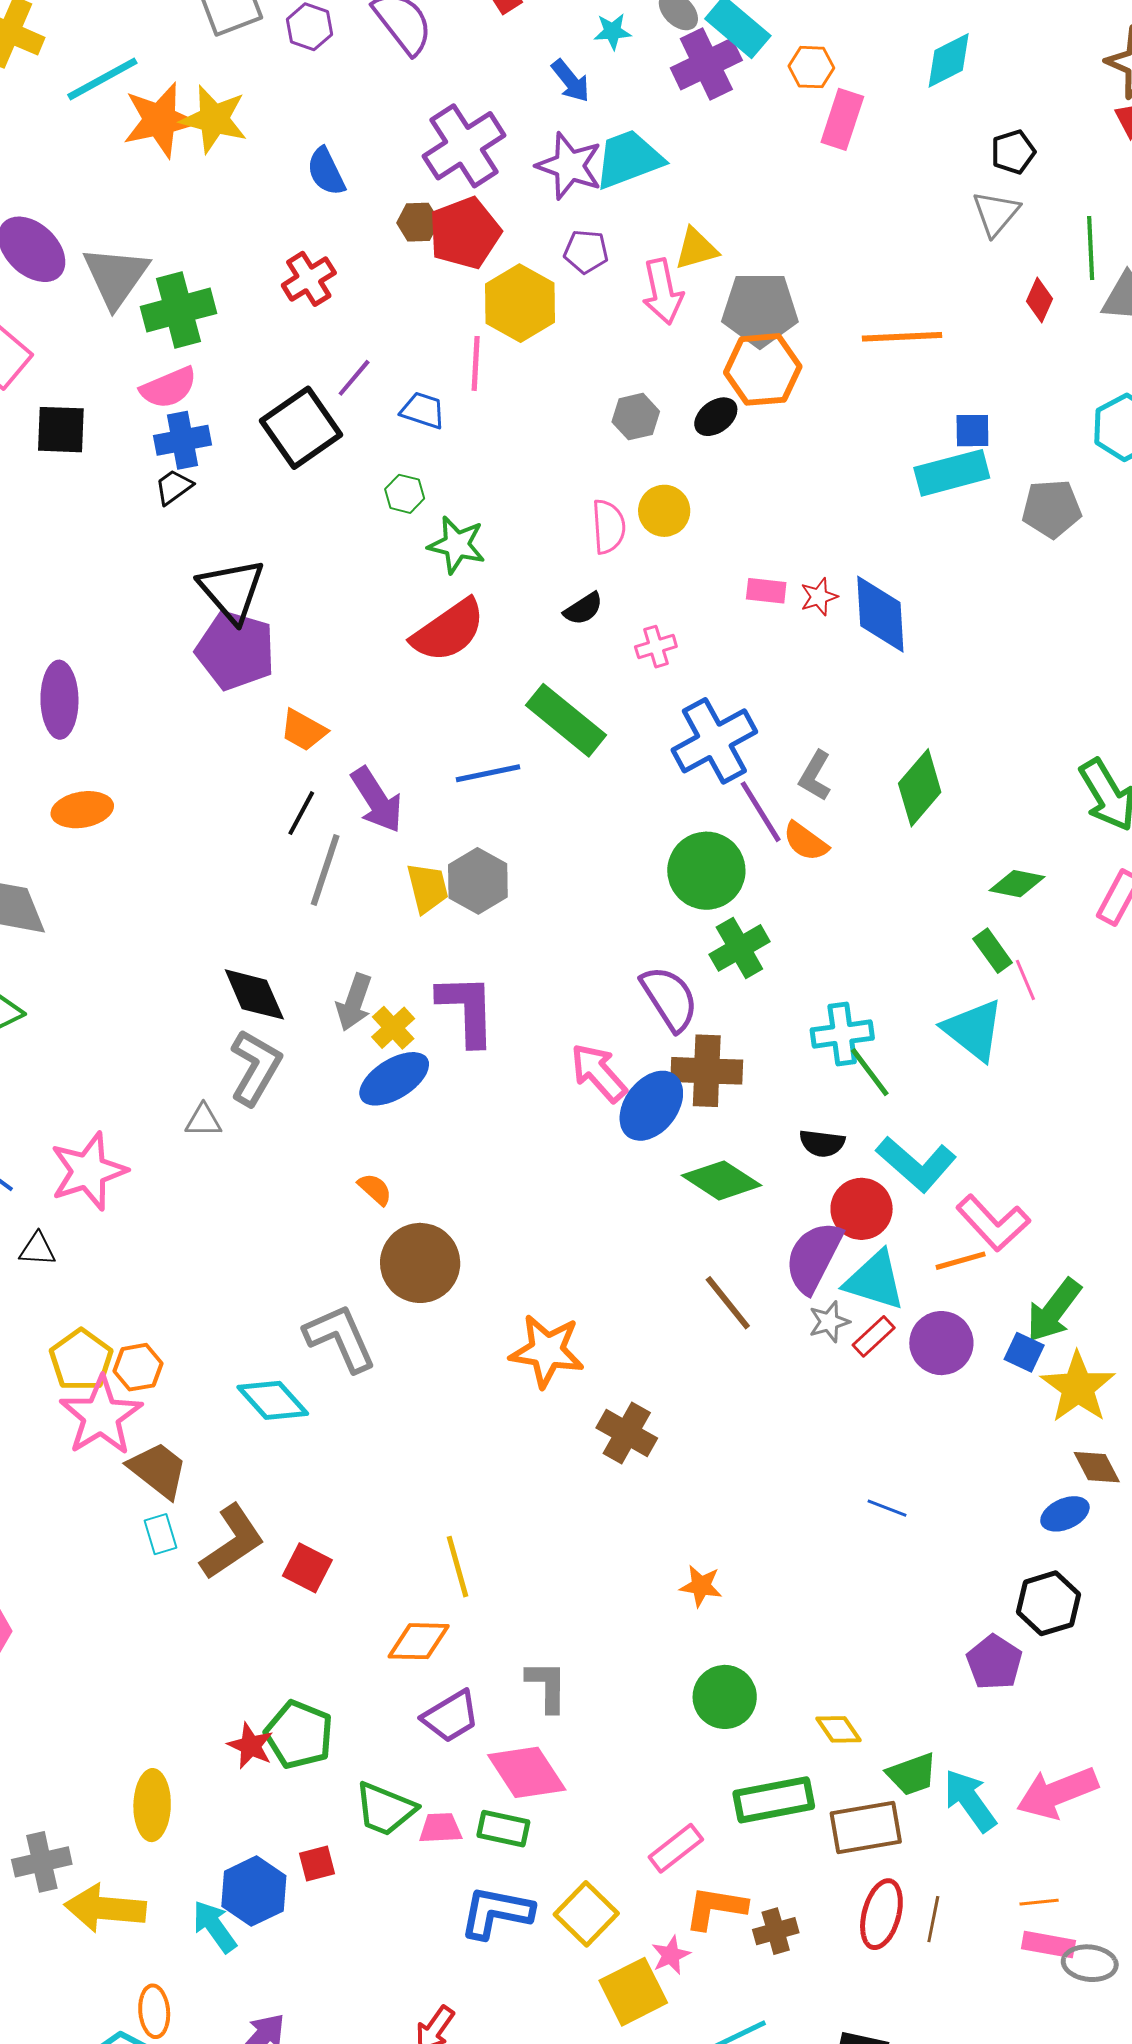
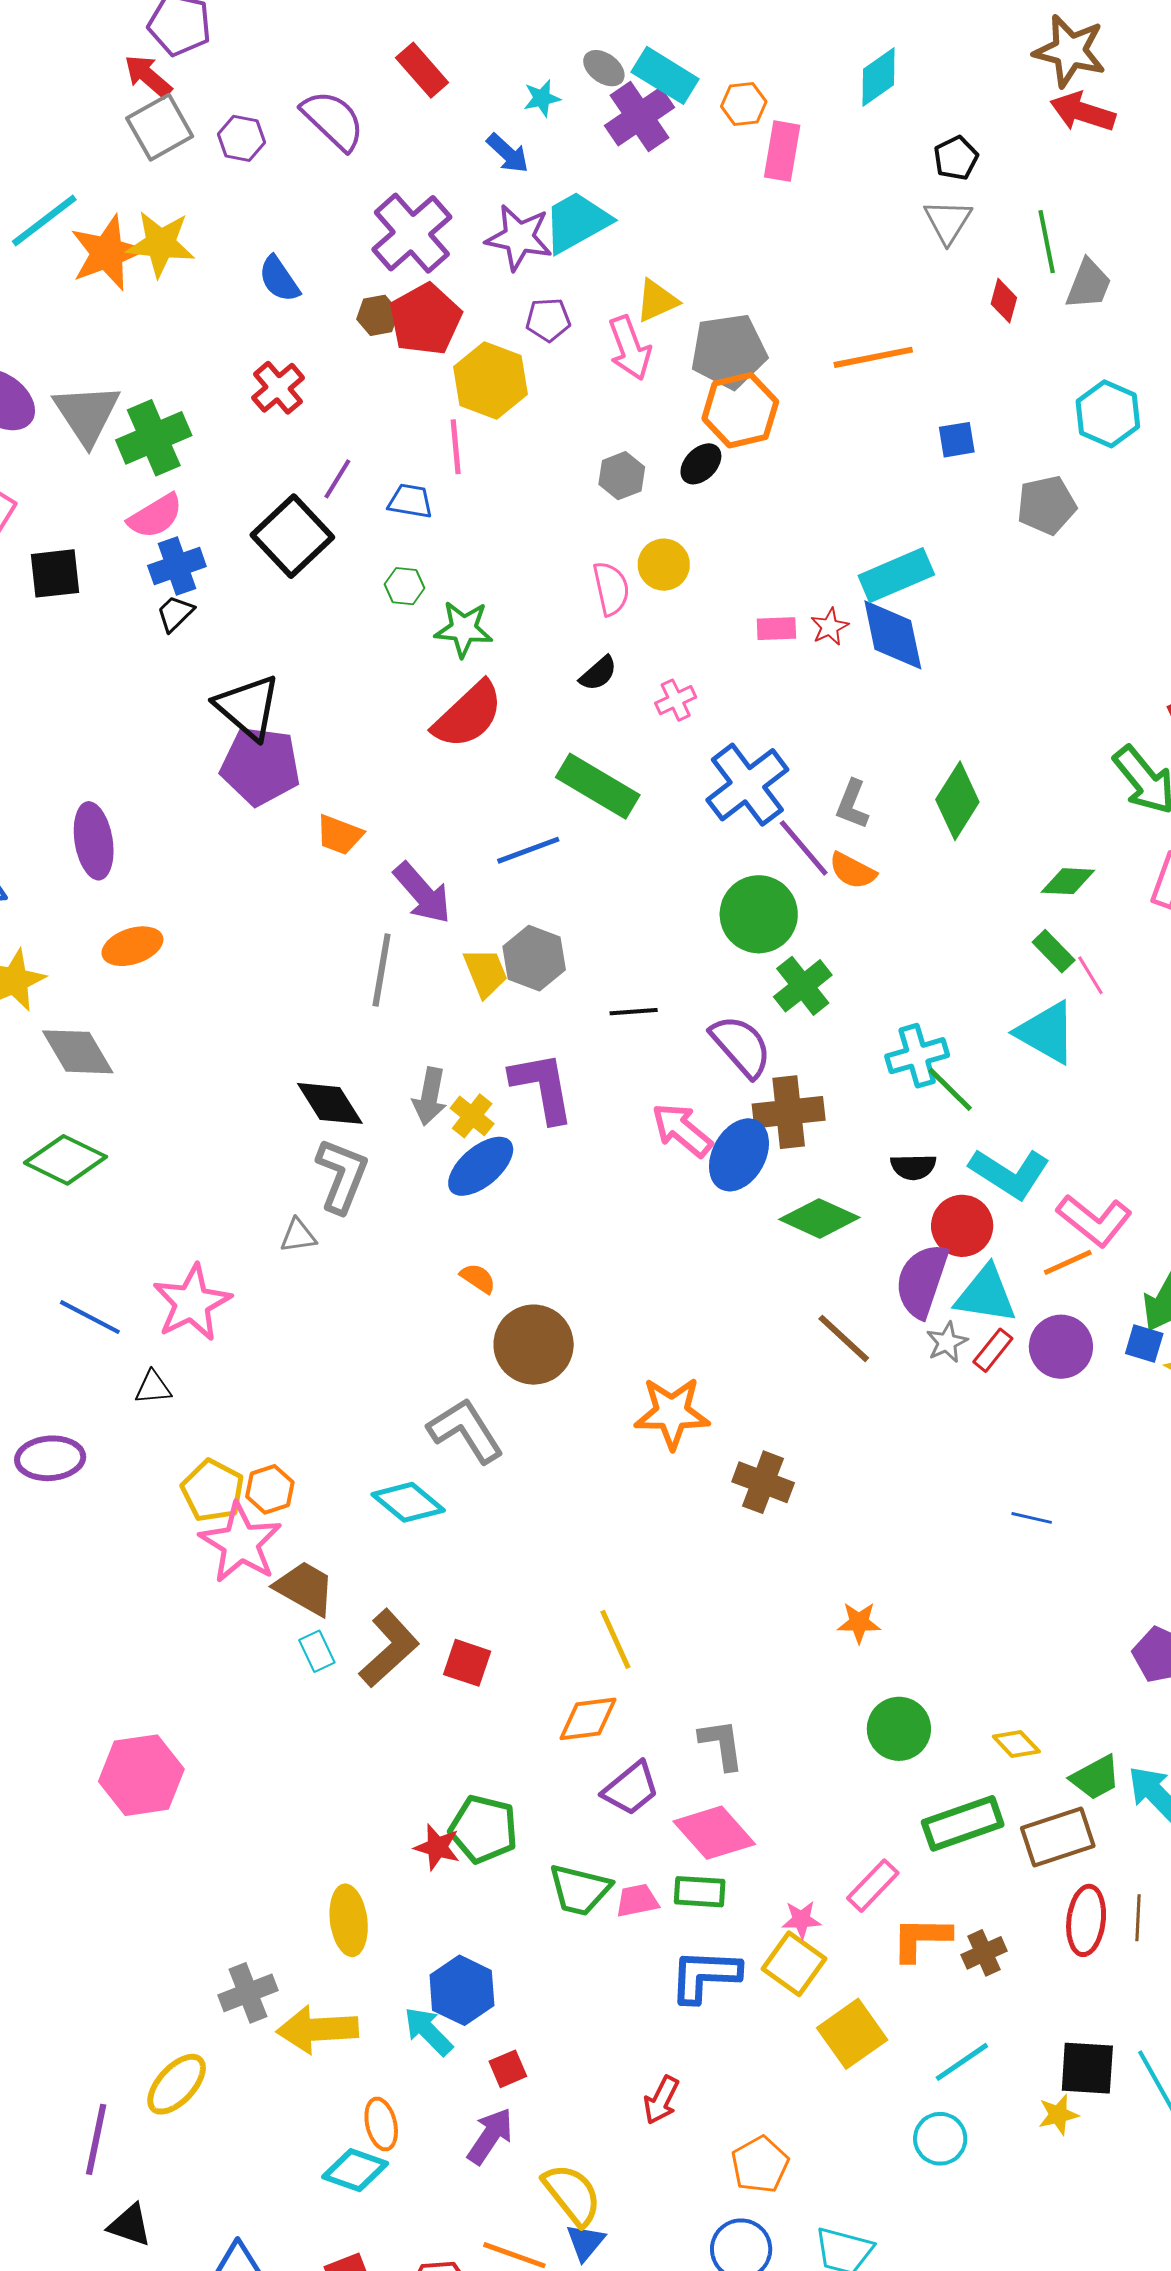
cyan rectangle: (952, 473) -> (896, 575), moved
black line: (301, 813) -> (634, 1012), moved, turned 66
red square: (317, 1863) -> (508, 2069), moved
pink star: (671, 1955) -> (801, 1920), moved, turned 30

